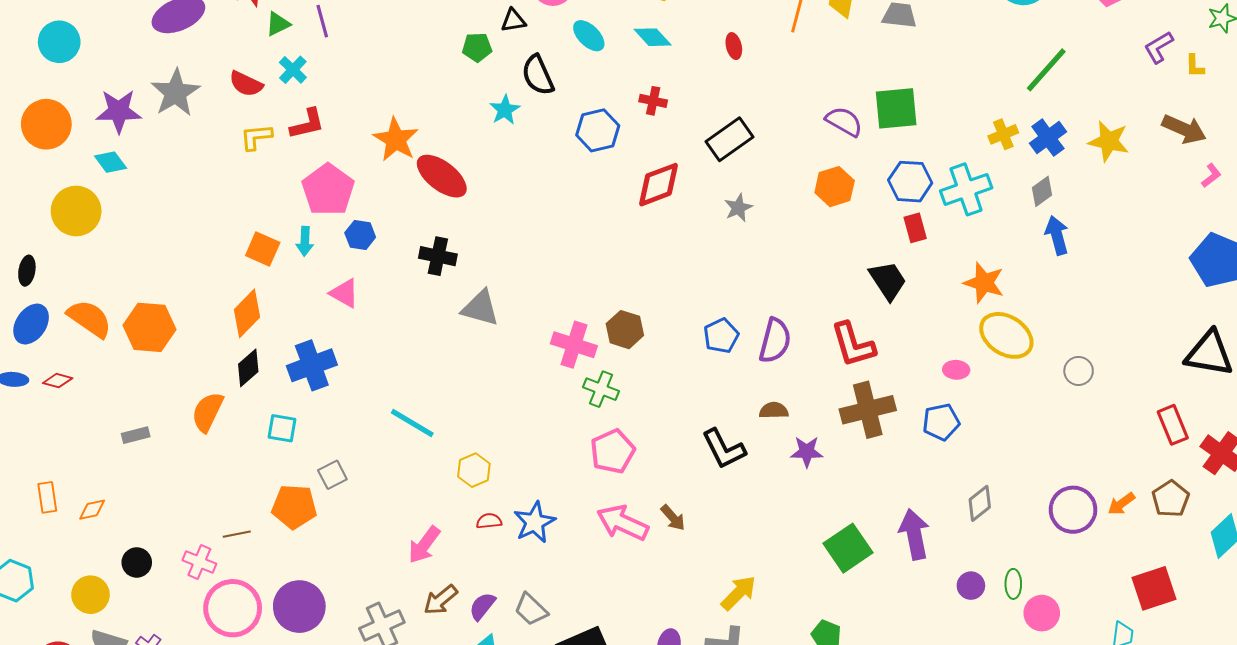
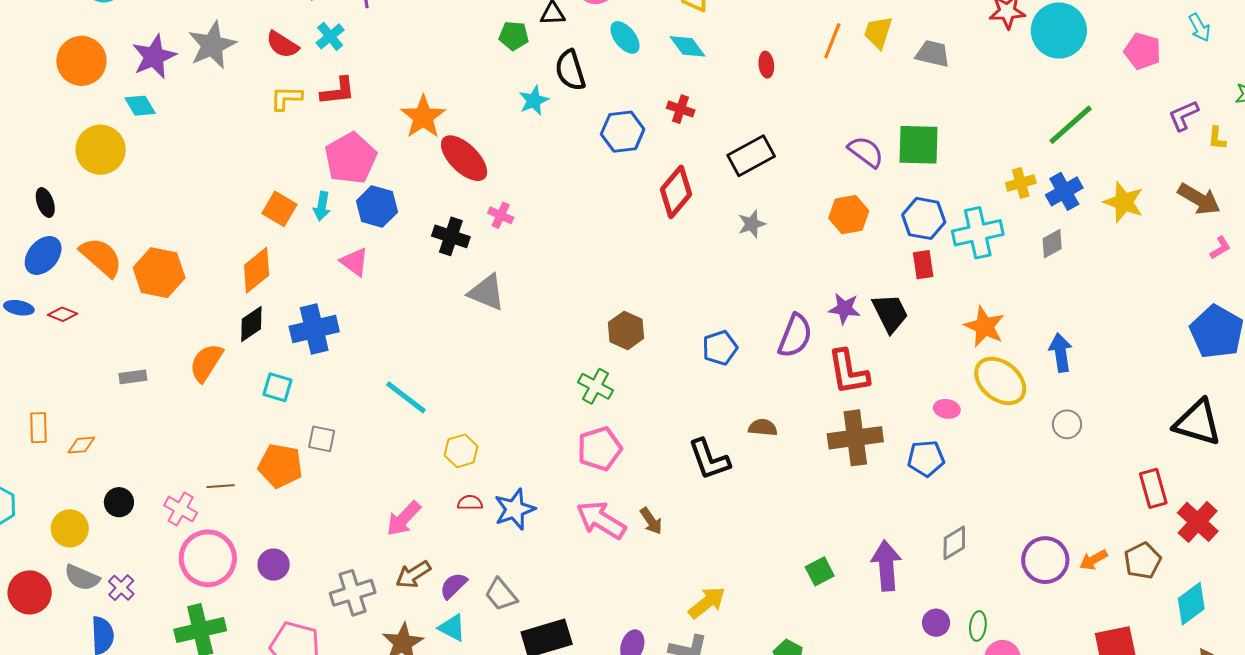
purple star: (119, 111) -> (154, 57), turned -30
red diamond: (658, 185) -> (676, 192), turned -36
blue hexagon: (360, 235) -> (377, 207), size x1.4
blue arrow: (1057, 235) -> (1061, 353), moved
black ellipse: (27, 271) -> (45, 202), turned -36
purple semicircle: (775, 341) -> (795, 336), moved
pink cross: (574, 345) -> (501, 215), moved, size x0.6
purple star: (807, 452) -> (844, 309), moved
gray square: (332, 475) -> (322, 439), turned 32
green square: (848, 548) -> (820, 571), size x0.6
purple circle: (299, 607) -> (274, 565), size x0.6

